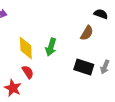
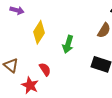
yellow diamond: (26, 48) -> (39, 32), moved, turned 35

